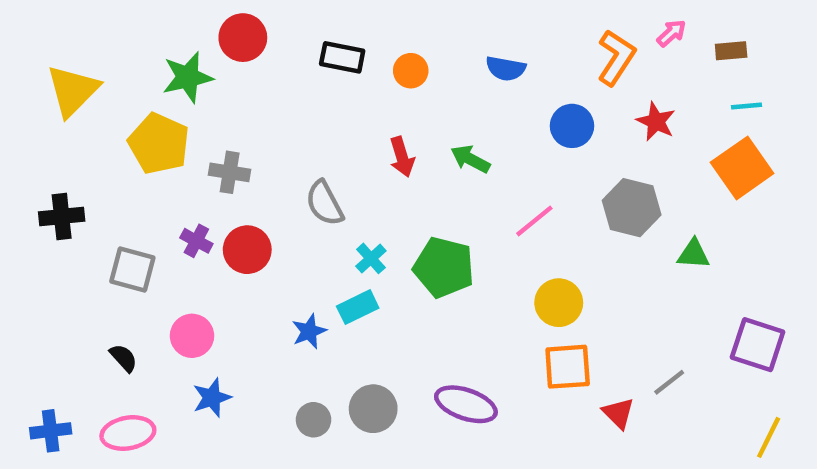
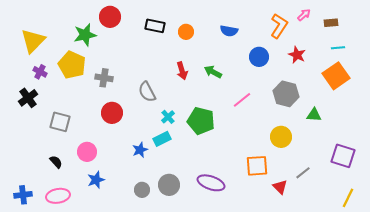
black cross: (62, 216) -> (28, 98), turned -30
purple cross: (196, 241) -> (40, 72), moved
yellow circle: (559, 303) -> (281, 137), moved

